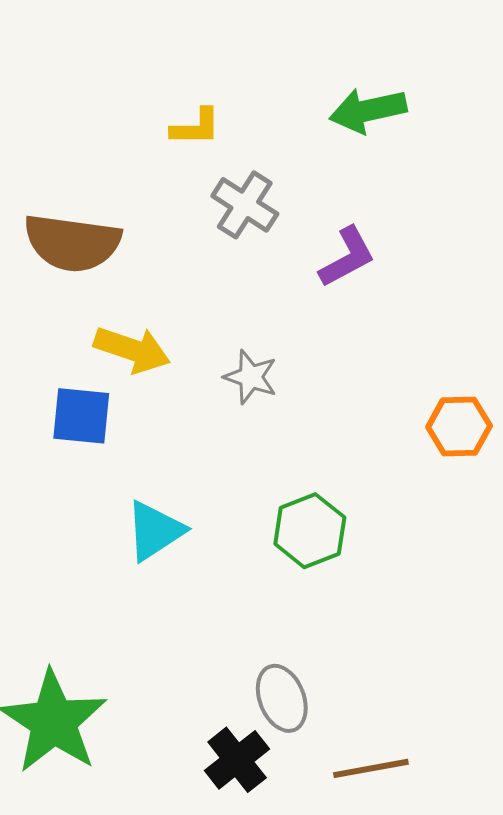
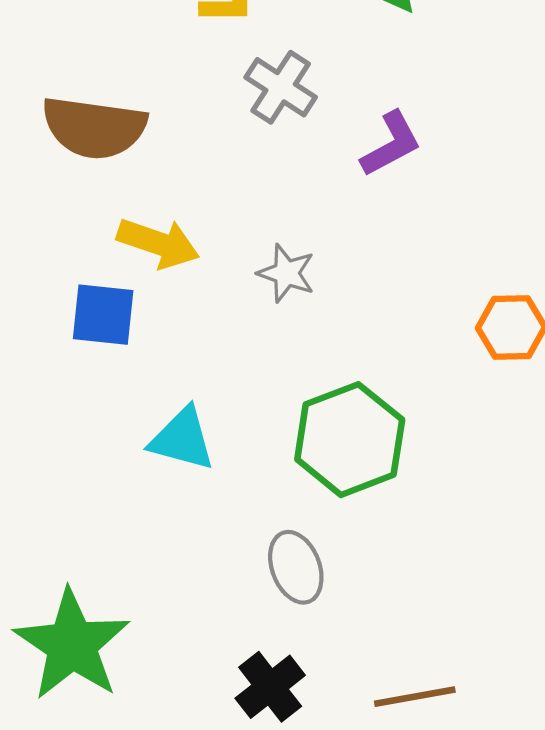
cyan triangle: (155, 531) -> (182, 439), turned 48
green hexagon: (310, 531) -> (350, 440), size x1.4
gray ellipse: (282, 698) -> (296, 567), moved

